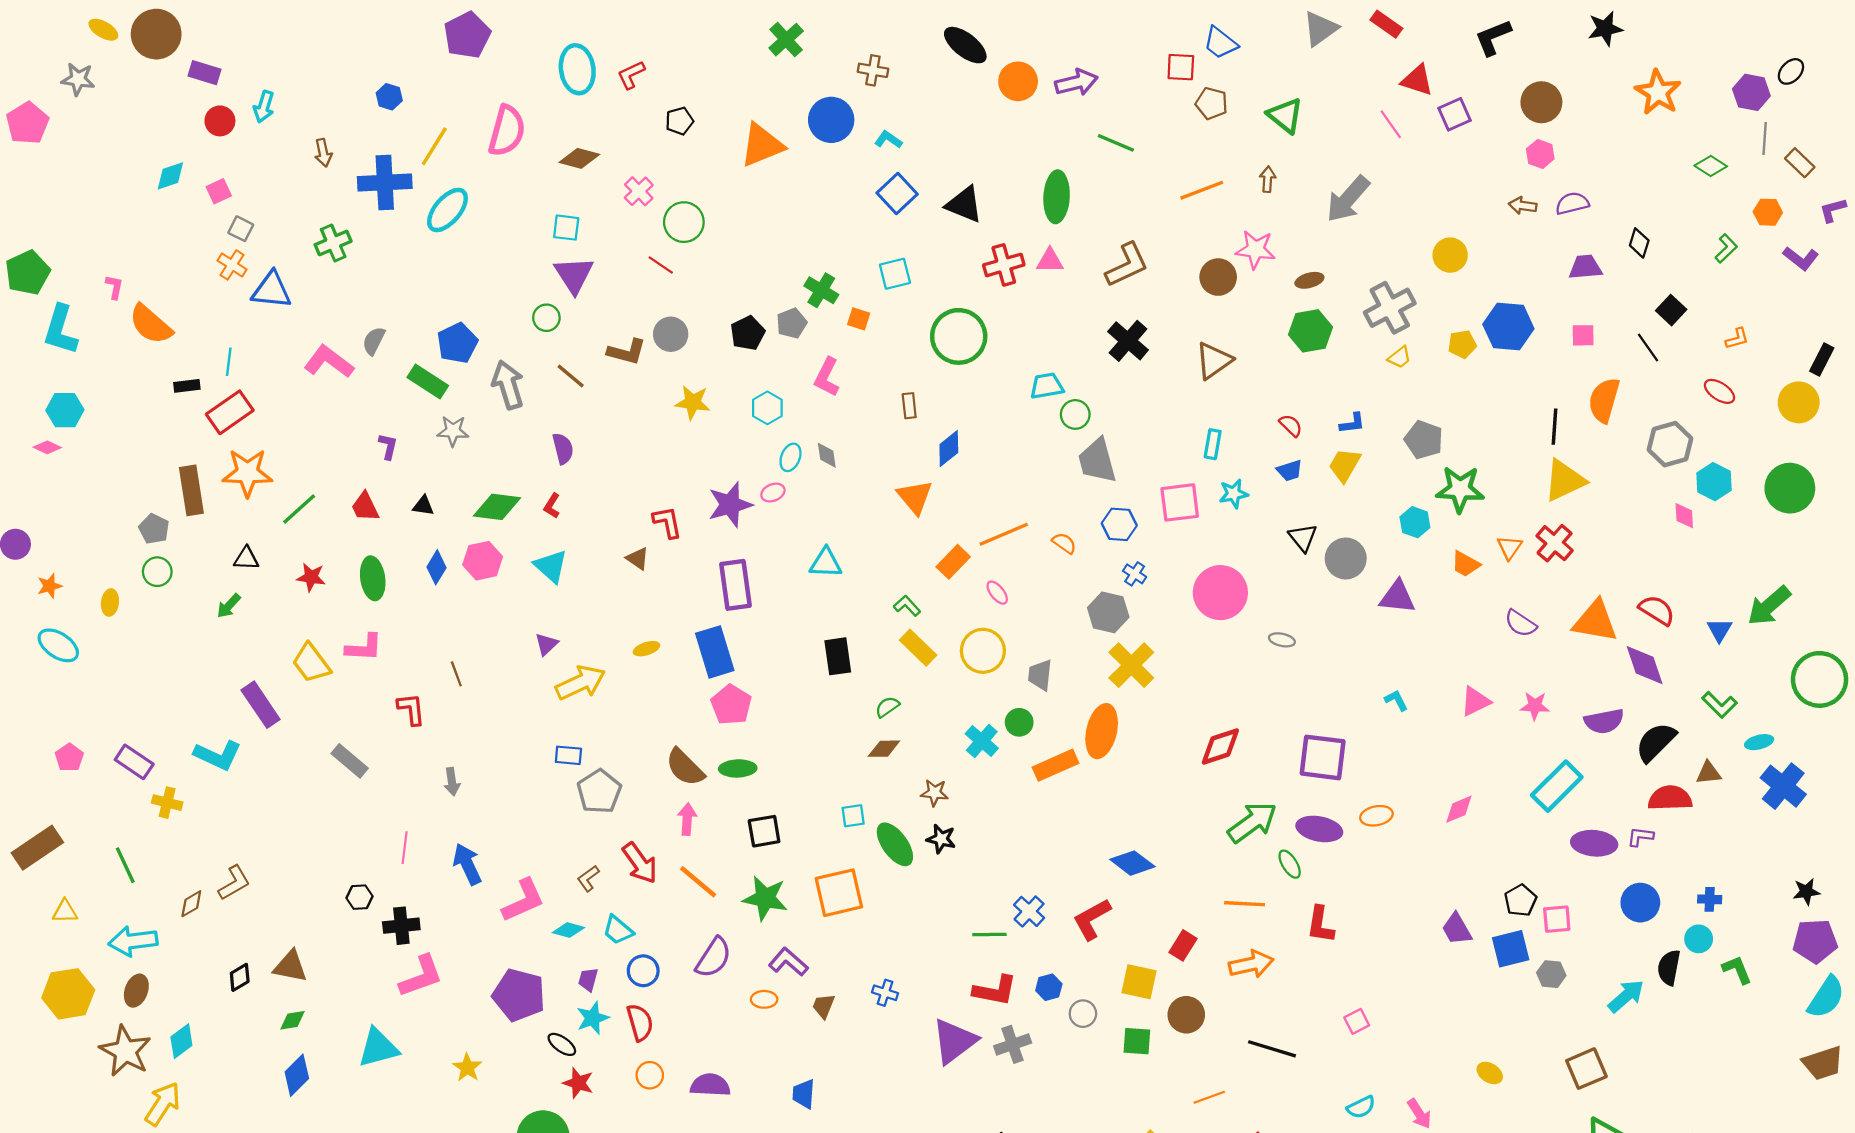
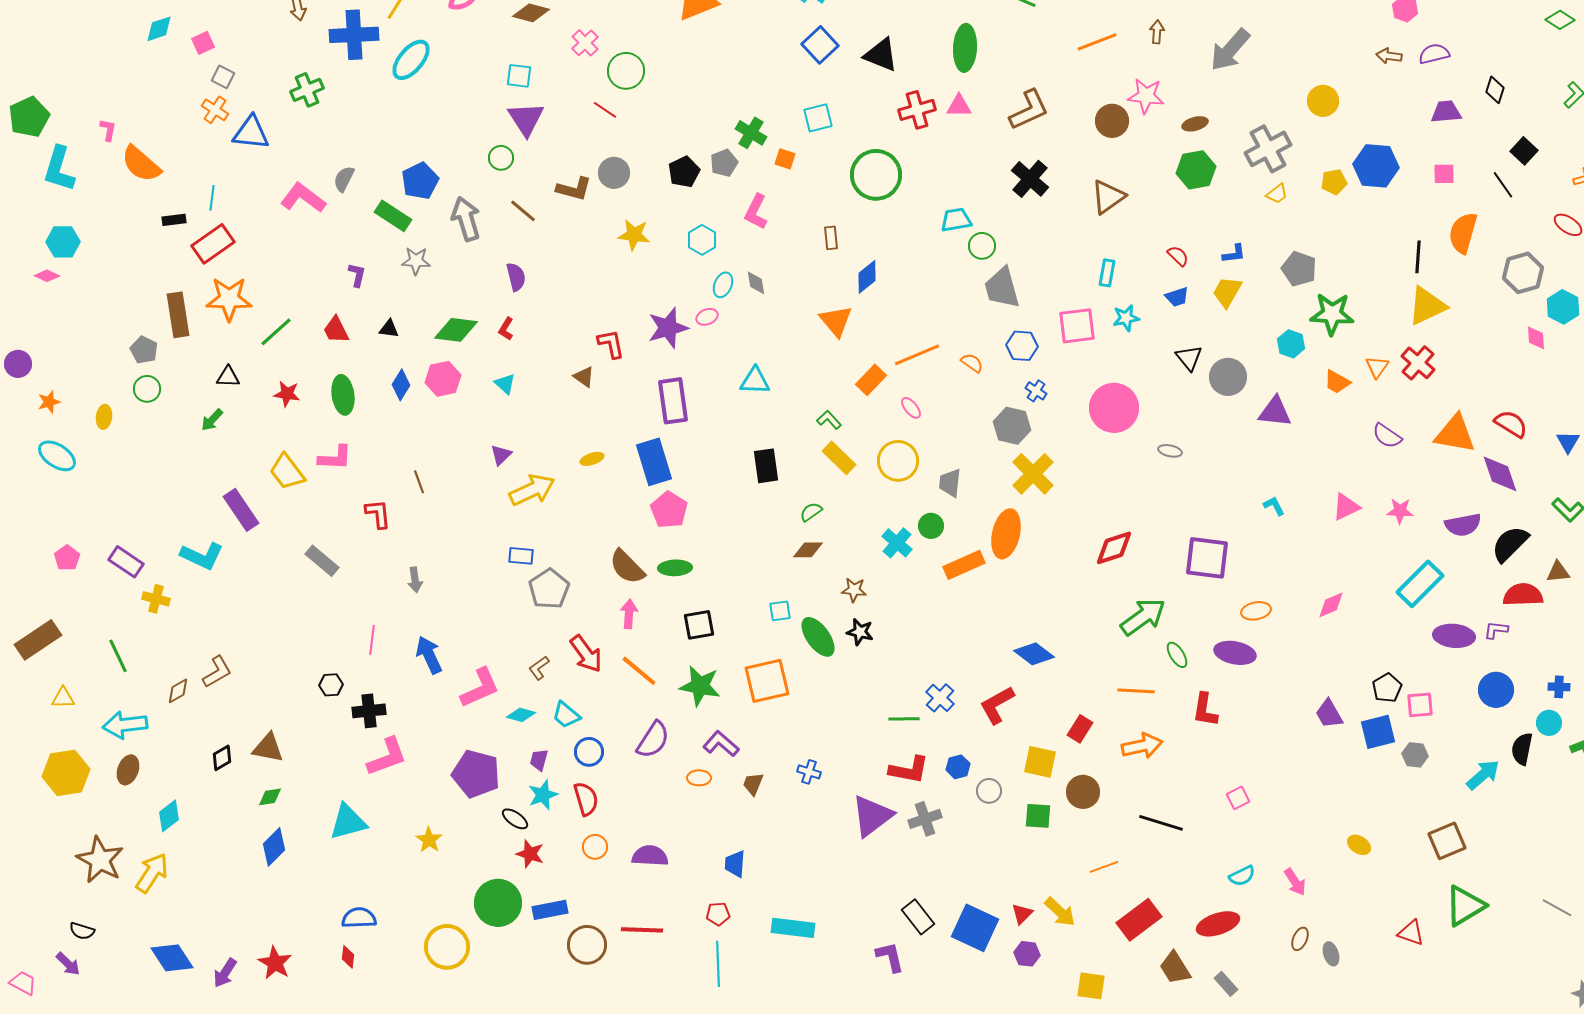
cyan triangle: (551, 566) -> (505, 384), size x0.7
purple ellipse: (1319, 829) -> (1235, 653), moved
brown star: (125, 1051) -> (100, 860), moved

